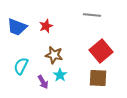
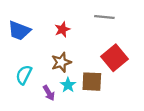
red star: (46, 26) -> (62, 29), moved
brown star: (54, 55) -> (61, 62), turned -30
brown square: (98, 78) -> (92, 82), moved

